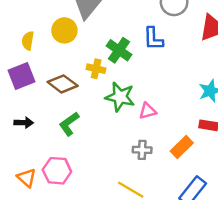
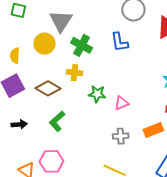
green cross: (119, 50) -> (82, 45), moved
green star: (120, 97) -> (97, 94), size x0.7
orange rectangle: (182, 147) -> (153, 130), turned 30

